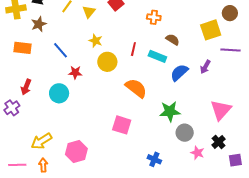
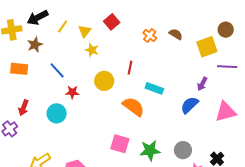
orange cross: (154, 17) -> (150, 35), turned 32
brown semicircle: (173, 39) -> (176, 34), moved
yellow star: (96, 41) -> (92, 50), moved
cyan rectangle: (157, 56) -> (154, 88), moved
blue semicircle: (179, 73) -> (189, 105), moved
pink triangle: (221, 110) -> (226, 112), moved, turned 35
green star: (170, 111) -> (150, 150), moved

